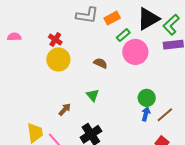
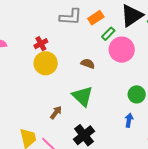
red cross: (55, 39) -> (41, 44), turned 32
green triangle: (93, 95) -> (83, 96), size x1.6
blue arrow: (146, 114) -> (129, 120), moved

